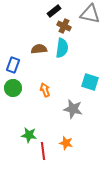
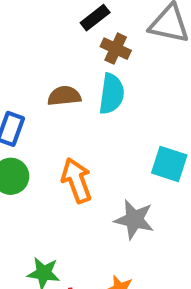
orange arrow: (45, 90) -> (77, 180), size x1.5

